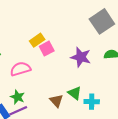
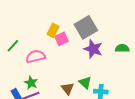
gray square: (102, 21) -> (86, 27), moved
yellow rectangle: (37, 40) -> (53, 30), turned -32

